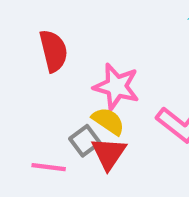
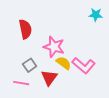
yellow semicircle: (108, 121) -> (64, 63), moved
gray square: (85, 141) -> (30, 65), moved

